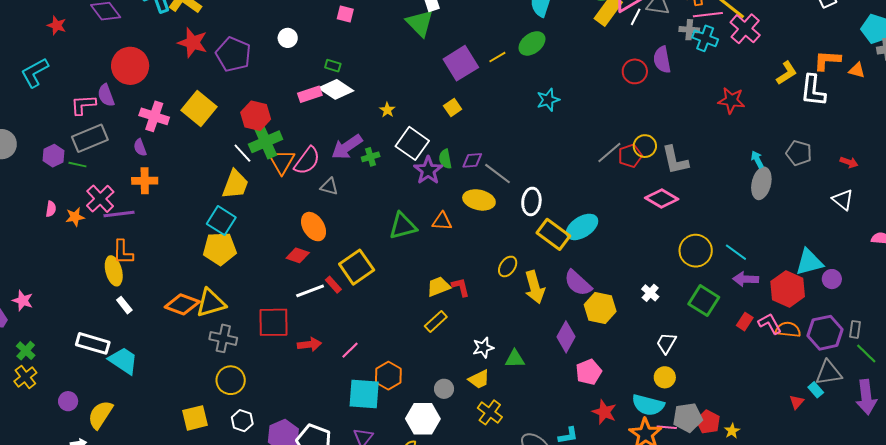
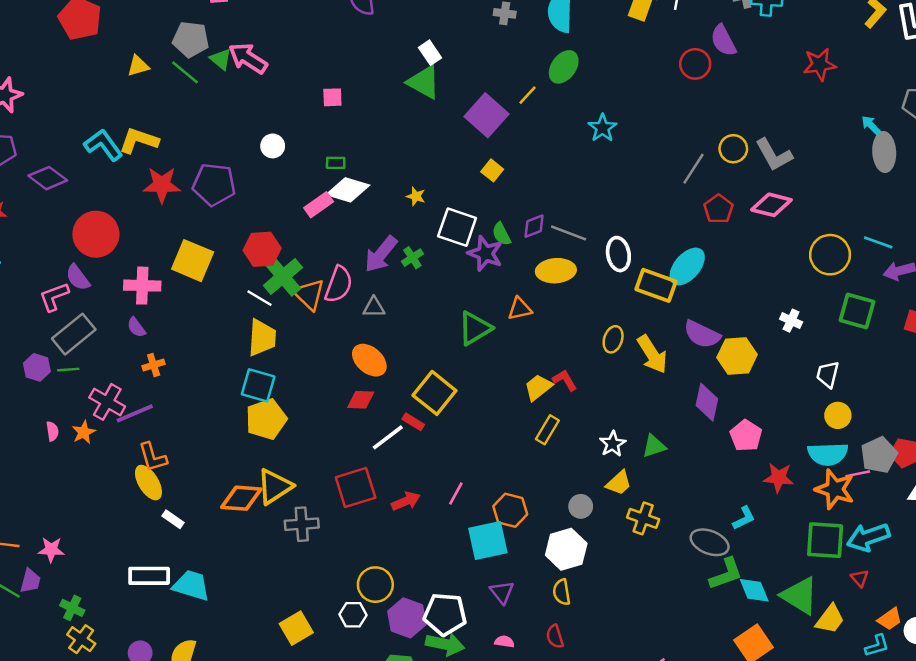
red pentagon: (630, 156) -> (719, 209), moved
orange cross: (145, 181) -> (154, 365), size x0.7
yellow circle: (231, 380) -> (375, 585), moved

